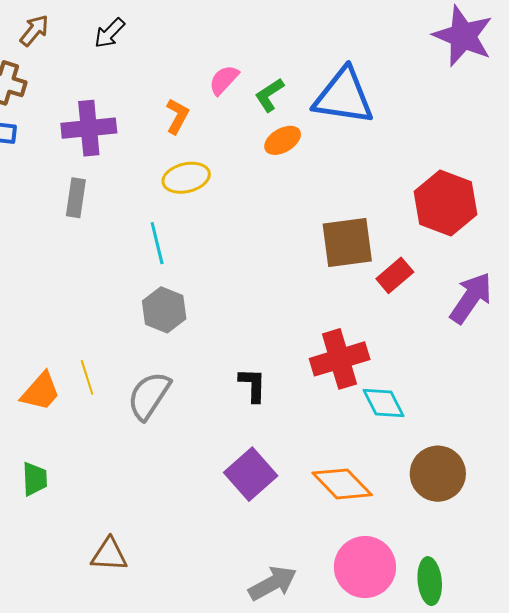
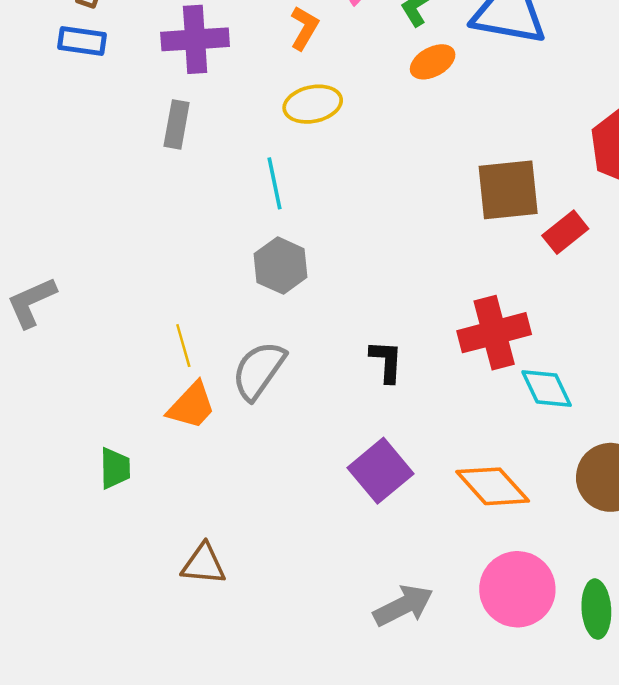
orange trapezoid: (41, 392) -> (192, 406), moved

